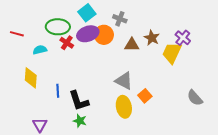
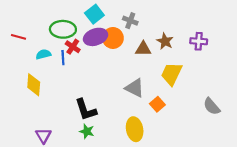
purple cross: (183, 38) -> (199, 41), turned -35
yellow trapezoid: (172, 53) -> (172, 74), moved
blue line: (58, 91) -> (63, 58), moved
yellow ellipse: (124, 107) -> (135, 129), moved

